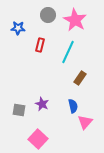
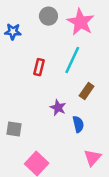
red rectangle: (40, 45) -> (39, 67), moved
purple star: (42, 104) -> (58, 108), moved
pink triangle: (85, 122) -> (92, 158), moved

